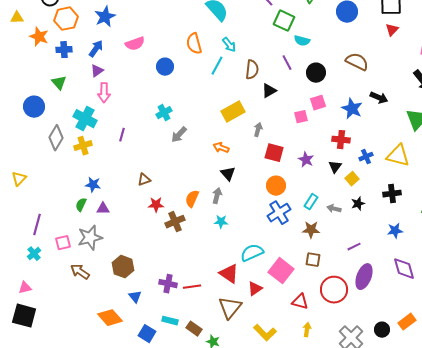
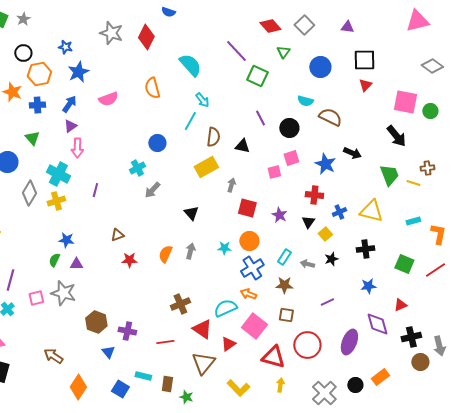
cyan semicircle: (302, 41) -> (305, 101), moved
orange semicircle: (194, 44) -> (152, 88), moved
blue circle: (165, 67) -> (157, 143), moved
brown semicircle: (252, 70) -> (213, 137), moved
black triangle: (269, 91) -> (242, 146), turned 42
orange arrow: (221, 148) -> (248, 294), moved
black triangle: (228, 174) -> (191, 213), moved
brown cross: (175, 222) -> (180, 304), moved
cyan star: (221, 222) -> (224, 248), moved
gray star: (90, 238) -> (63, 293), turned 30
brown arrow: (80, 272) -> (53, 356), moved
purple ellipse: (364, 277) -> (349, 342), moved
purple cross: (168, 284) -> (127, 331), moved
red triangle: (300, 302) -> (273, 357), size x1.4
orange diamond: (110, 318) -> (78, 387), moved, turned 75
brown rectangle: (194, 329) -> (167, 384), turned 63

